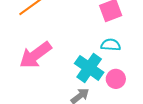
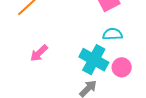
pink arrow: (35, 55) -> (39, 53), size x0.6

